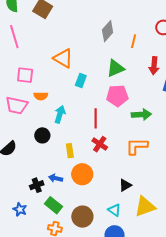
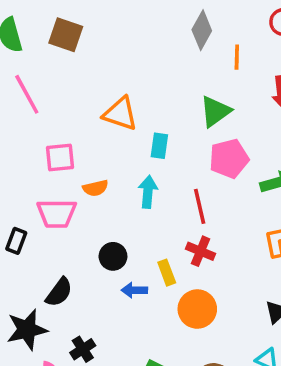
gray diamond: (108, 31) -> (202, 30), moved
cyan arrow: (60, 114) -> (148, 192), moved
red cross: (100, 144) -> (200, 251), moved
blue arrow: (56, 178) -> (134, 290), moved
black cross: (37, 185) -> (83, 349), moved

